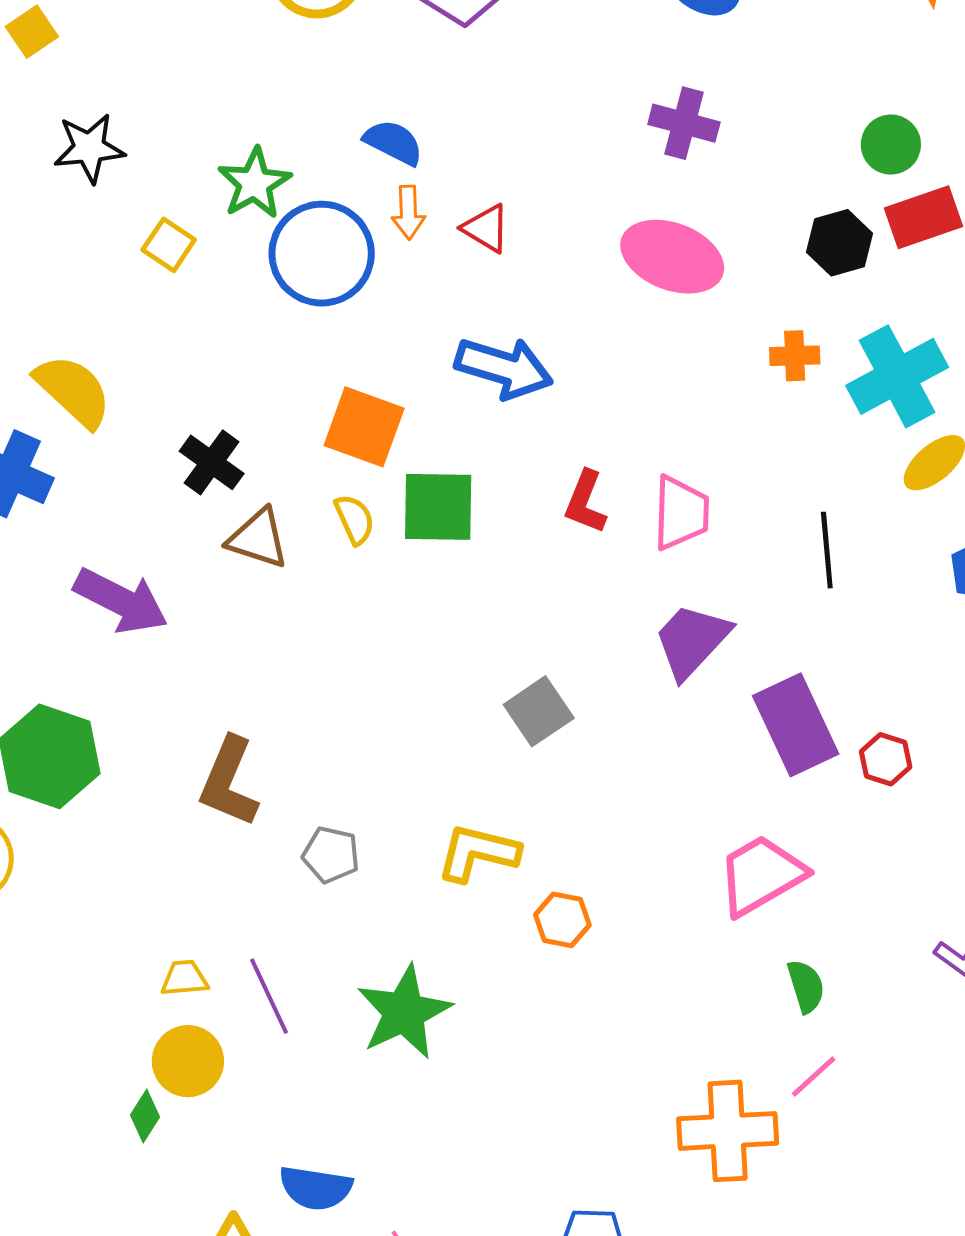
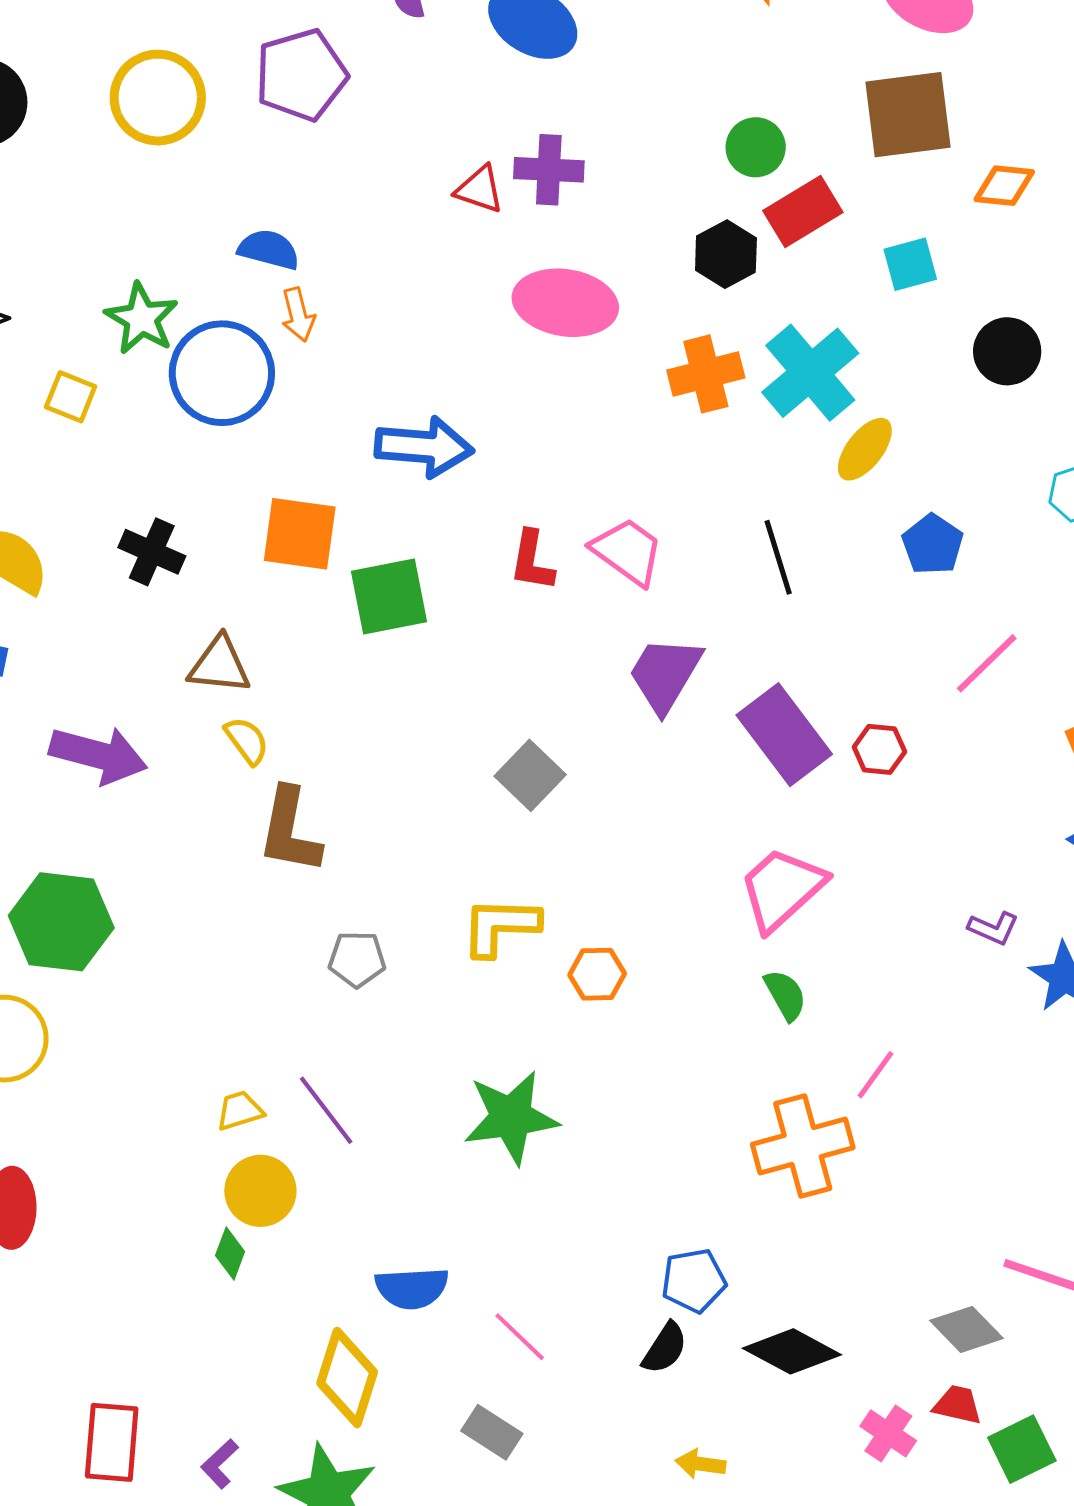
red triangle: (486, 228) -> (480, 189), moved
orange cross: (795, 356) -> (706, 374), size x1.5
black cross: (212, 462) -> (152, 552), moved
pink trapezoid: (681, 513) -> (628, 551), turned -44
yellow semicircle: (354, 519) -> (247, 741), moved
brown L-shape: (229, 782) -> (290, 831), moved
green semicircle: (806, 986) -> (785, 995), moved
green star: (404, 1012) -> (511, 1117), moved, turned 30

